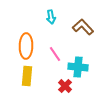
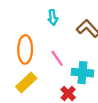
yellow rectangle: (27, 76) -> (26, 83), turned 42

